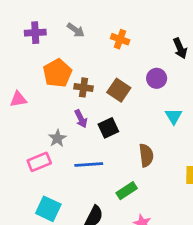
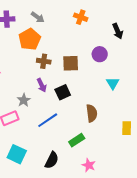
orange cross: (120, 39) -> (81, 17), moved
orange pentagon: (57, 73) -> (30, 39), moved
brown square: (119, 90) -> (71, 63), turned -36
blue line: (89, 164) -> (48, 120), turned -30

